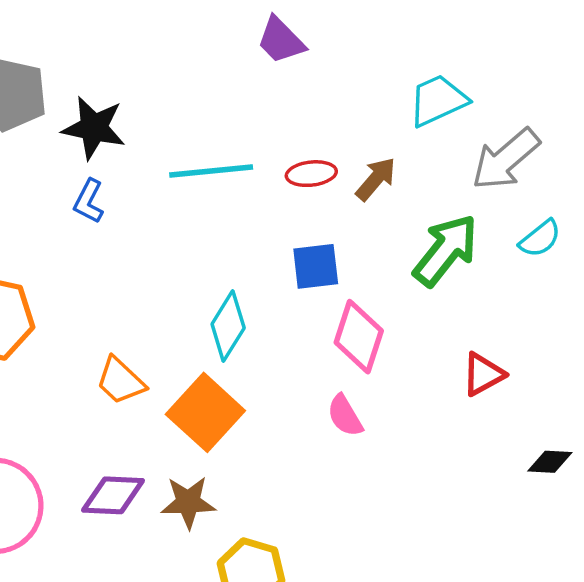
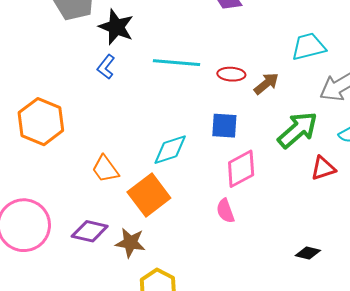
cyan diamond: (228, 326) -> (170, 150), turned 30
pink diamond: (359, 337) -> (241, 169), turned 33
red triangle: (483, 374) -> (323, 168), moved
black diamond: (550, 462) -> (308, 253), moved

